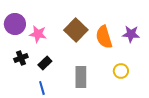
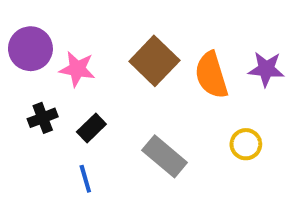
gray rectangle: (81, 77) -> (165, 156), turned -50

